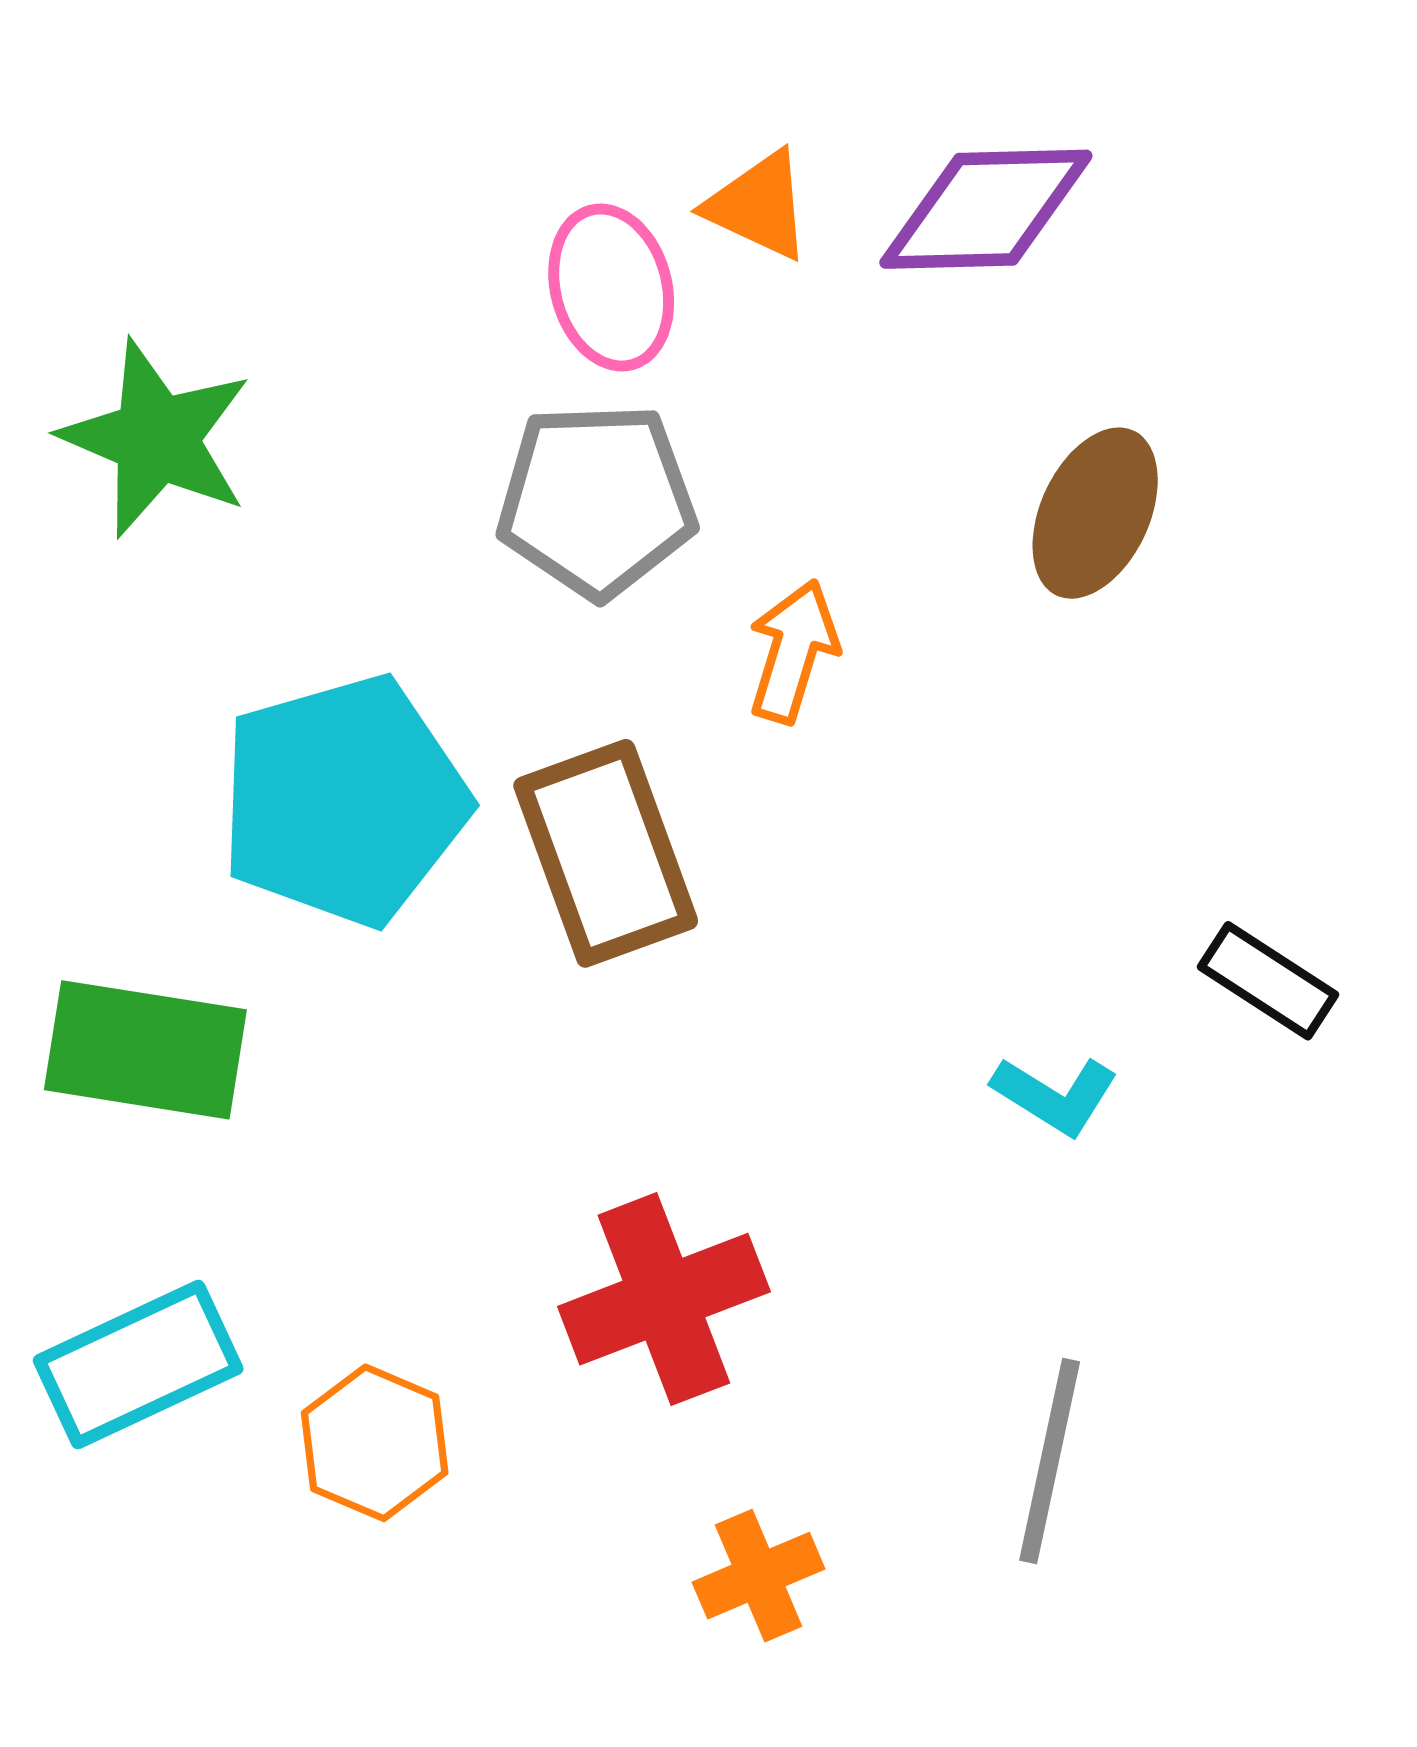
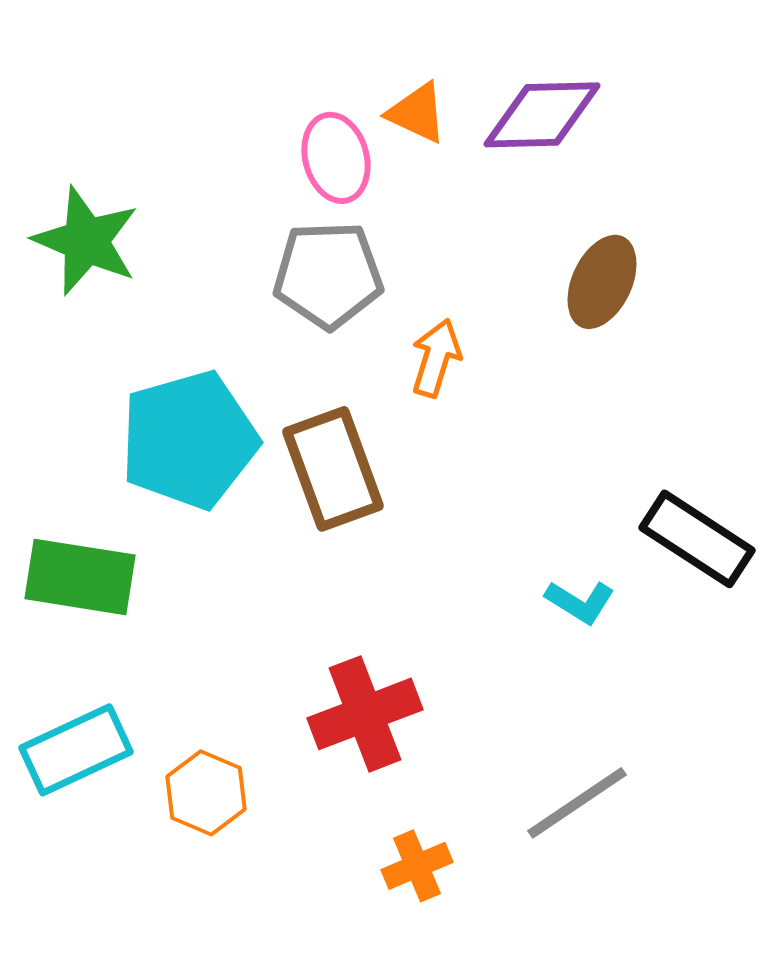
black rectangle: (1268, 981) -> (697, 539), size x1.5
gray line: (1050, 1461) -> (577, 803), turned 44

